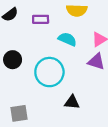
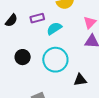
cyan semicircle: (67, 39) -> (54, 28), moved, turned -42

